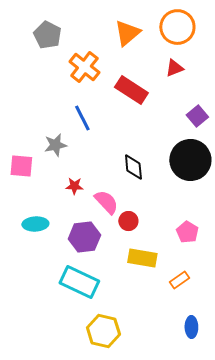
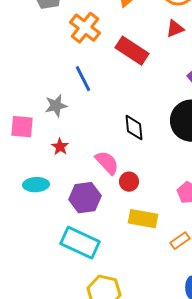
red star: (74, 186) -> (60, 147), moved, turned 30

